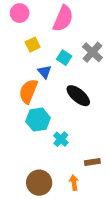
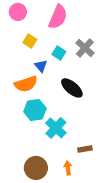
yellow square: (33, 45) -> (30, 41), turned -32
orange semicircle: (28, 91) -> (26, 84), turned -130
cyan cross: (61, 139) -> (56, 128), size x1.5

